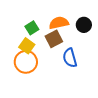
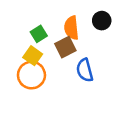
orange semicircle: (59, 23) -> (71, 28), turned -84
black circle: (84, 25) -> (102, 21), moved

